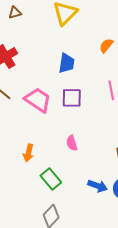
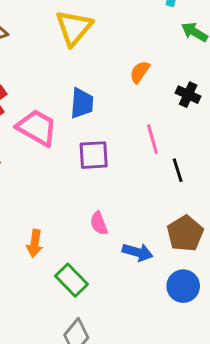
pink trapezoid: (38, 100) -> (37, 128), moved
blue arrow: (98, 186) -> (138, 252), moved

